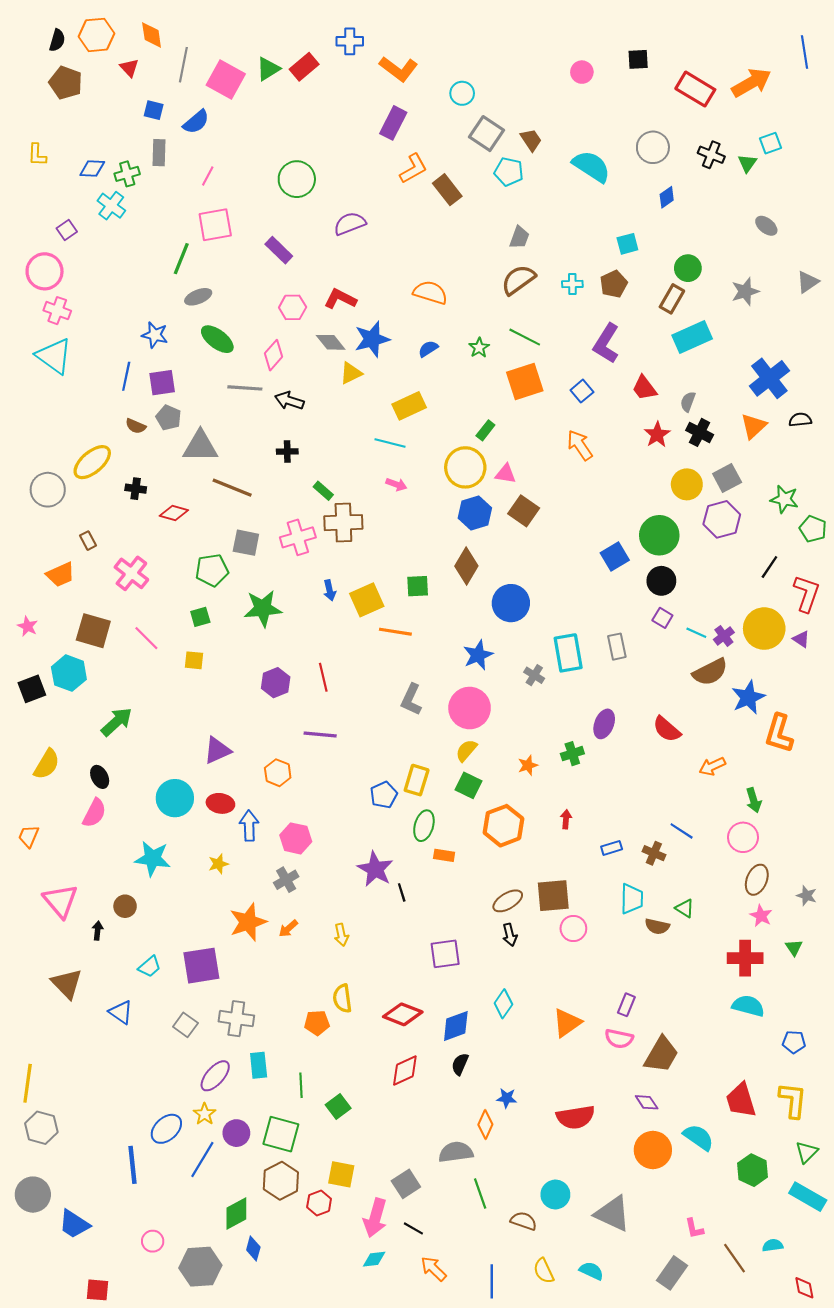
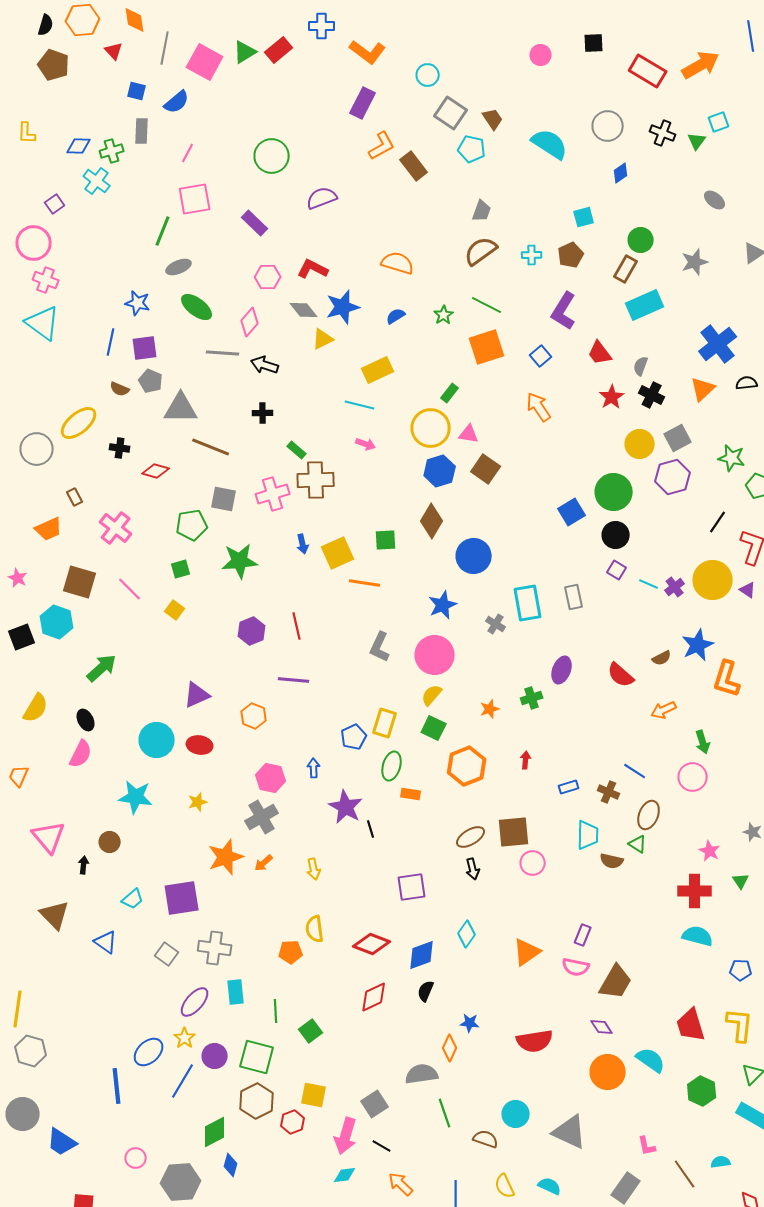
yellow square: (194, 660) -> (175, 610), turned 30
brown semicircle: (710, 672) -> (662, 658), moved, size x0.6
blue arrow: (249, 826) -> (314, 768), moved, size x0.7
gray cross: (286, 880) -> (262, 817), size x1.4
brown ellipse: (757, 880) -> (649, 815), moved

